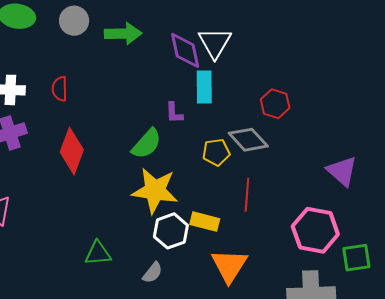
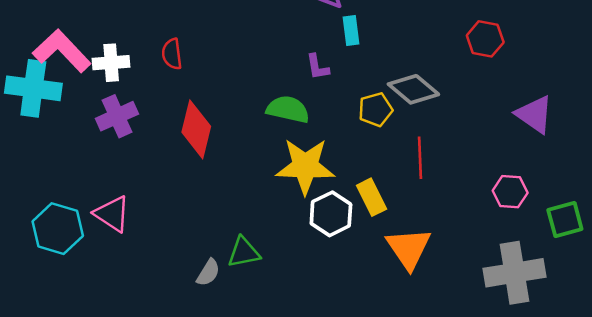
cyan rectangle: (204, 87) -> (351, 31), size x0.7
red hexagon: (275, 104) -> (485, 39), moved
green semicircle: (147, 144) -> (288, 109), turned -112
yellow rectangle: (205, 222) -> (372, 197), turned 56
pink hexagon: (315, 230) -> (510, 192), size x0.6
gray semicircle: (153, 273) -> (208, 273), moved

